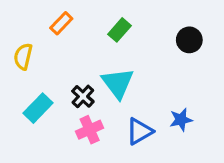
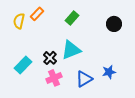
yellow semicircle: (23, 57) -> (19, 21), moved
cyan triangle: (118, 83) -> (71, 50), turned 45

